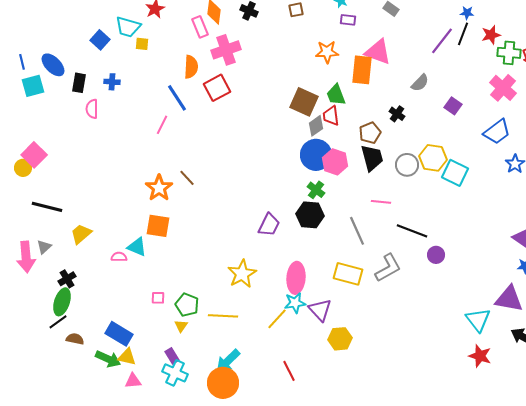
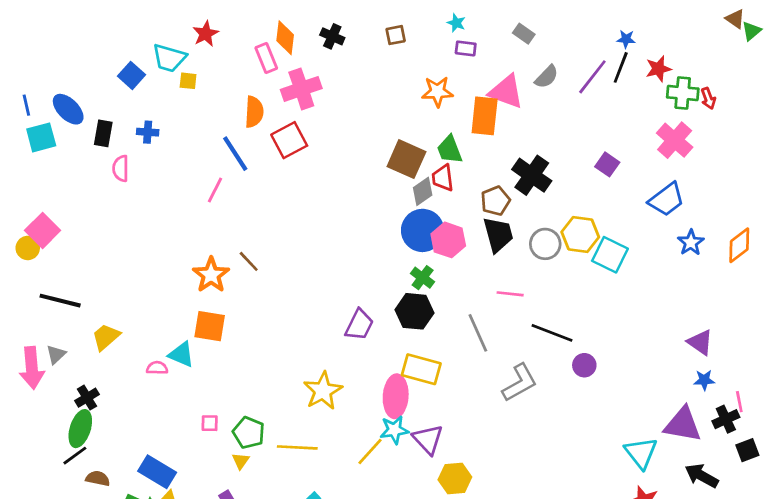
gray semicircle: (420, 83) -> (547, 77), moved
black cross: (397, 114) -> (532, 175), size x1.8
yellow rectangle: (348, 274) -> (421, 369), moved

